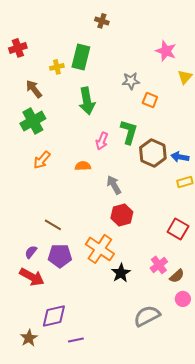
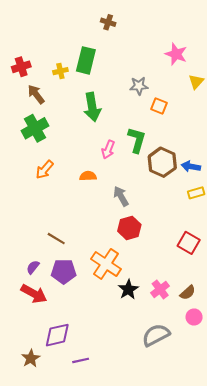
red cross: (18, 48) -> (21, 67), moved
pink cross: (159, 265) -> (160, 289), moved

